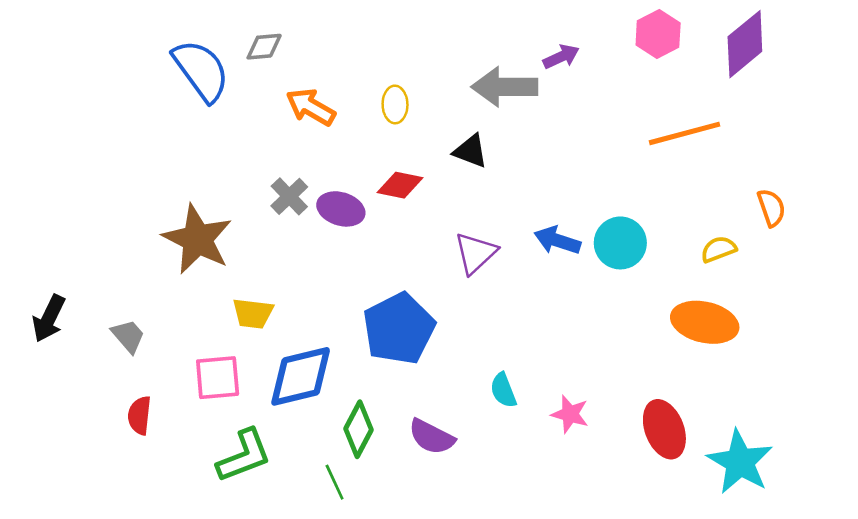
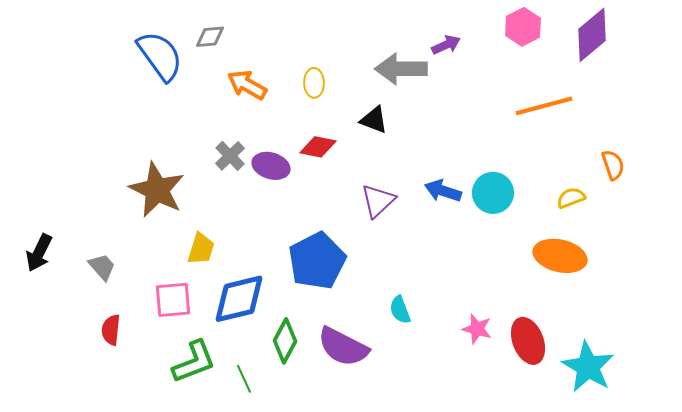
yellow trapezoid: (253, 313) -> (201, 249), turned -80
pink star: (570, 414) -> (477, 329), moved
purple semicircle: (432, 437) -> (343, 347), size x1.4
green line: (335, 482) -> (244, 379), moved

